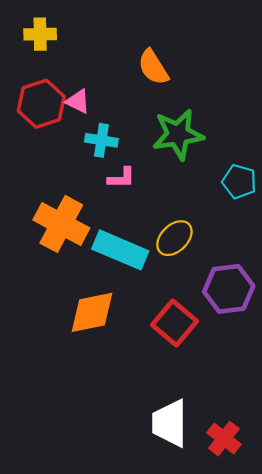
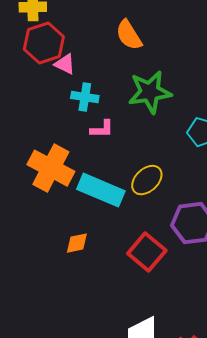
red hexagon: (41, 104) -> (44, 43), moved
orange diamond: (92, 312) -> (77, 243), size x0.6

